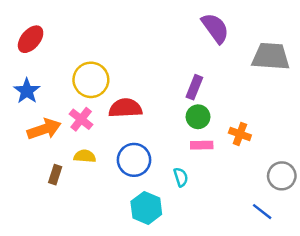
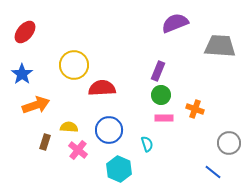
purple semicircle: (215, 28) -> (175, 23), turned -76
pink cross: (81, 119) -> (78, 150), moved

